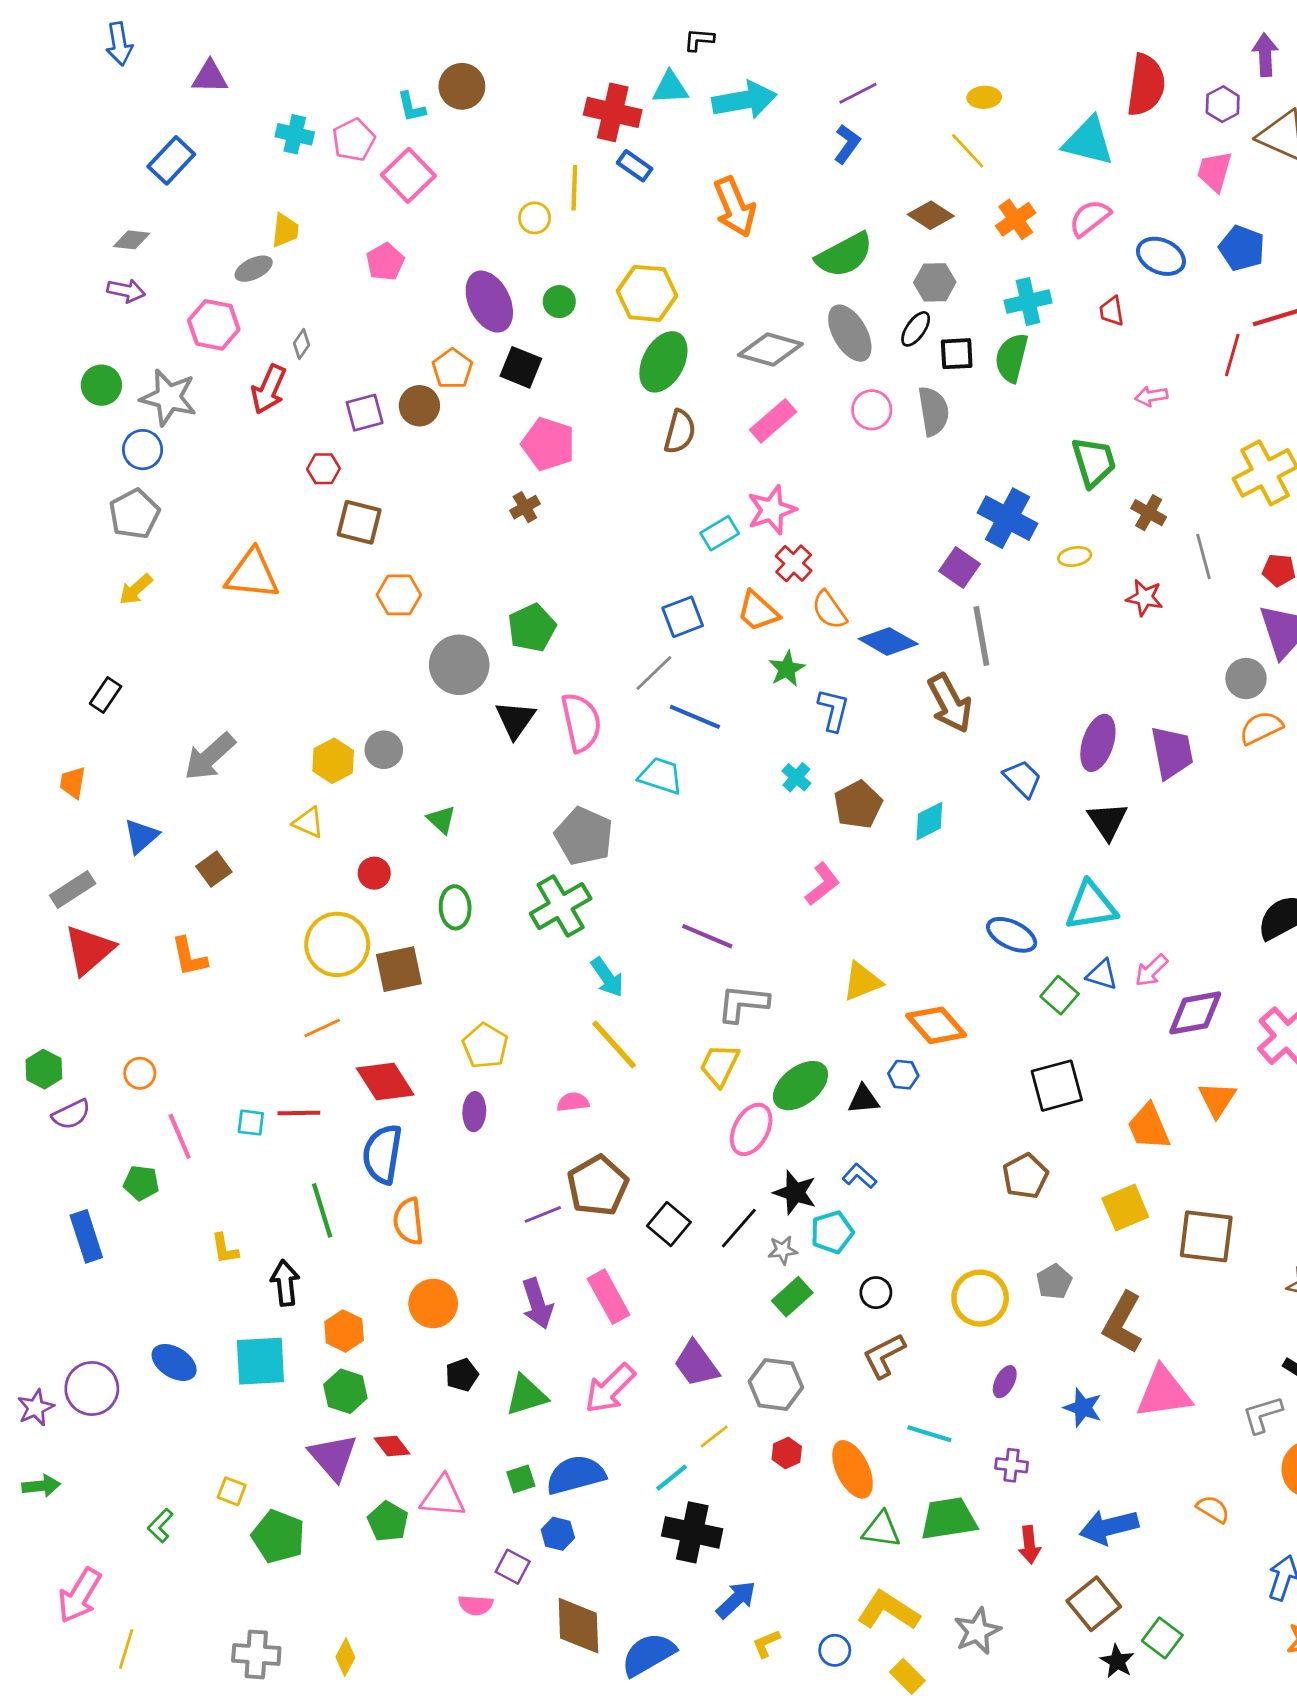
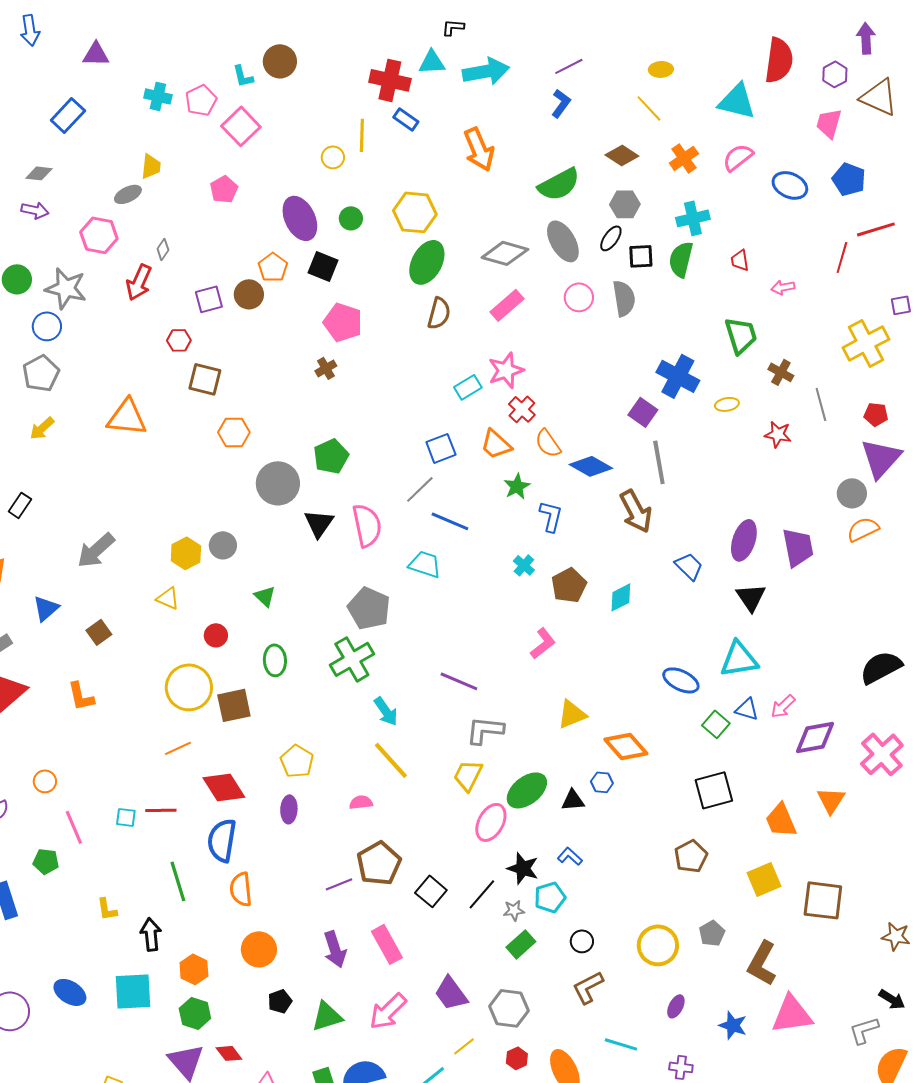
red trapezoid: (1112, 311) -> (740, 260), moved

